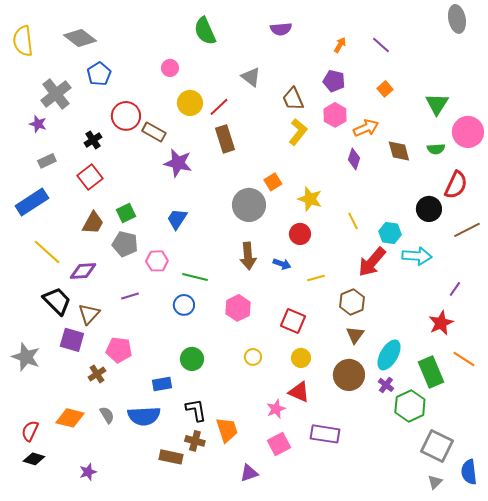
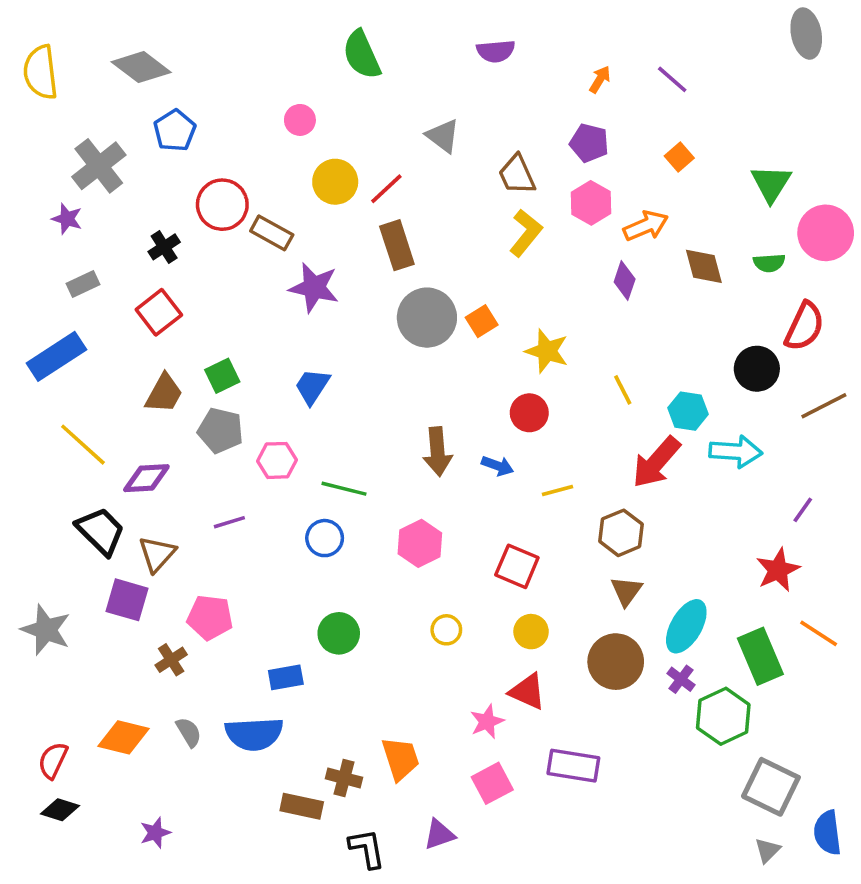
gray circle: (249, 205) -> (427, 318), moved
black L-shape: (196, 410) -> (367, 849), moved

